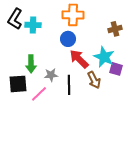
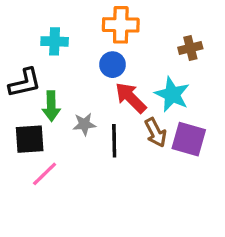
black L-shape: (15, 19) -> (25, 83), moved, turned -135
purple square: (116, 69) -> (189, 139), moved, size x1.5
pink line: (39, 94) -> (45, 174), moved

